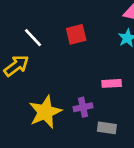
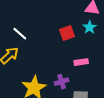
red square: (76, 34) -> (67, 33), moved

